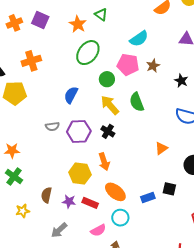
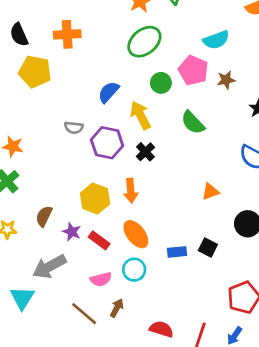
green semicircle: (137, 102) -> (193, 123), turned -36
yellow arrow: (110, 105) -> (140, 115), moved
gray arrow: (59, 230) -> (49, 267), size x1.4

